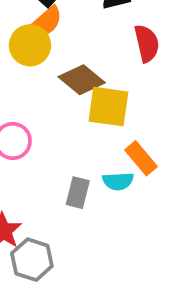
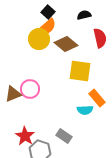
brown diamond: (82, 80) -> (66, 44), moved
gray rectangle: (78, 193) -> (64, 136), moved, turned -70

